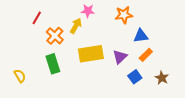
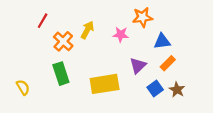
pink star: (88, 11) -> (121, 34), moved
yellow rectangle: (91, 54) -> (105, 84), moved
brown star: (162, 78) -> (177, 90), moved

